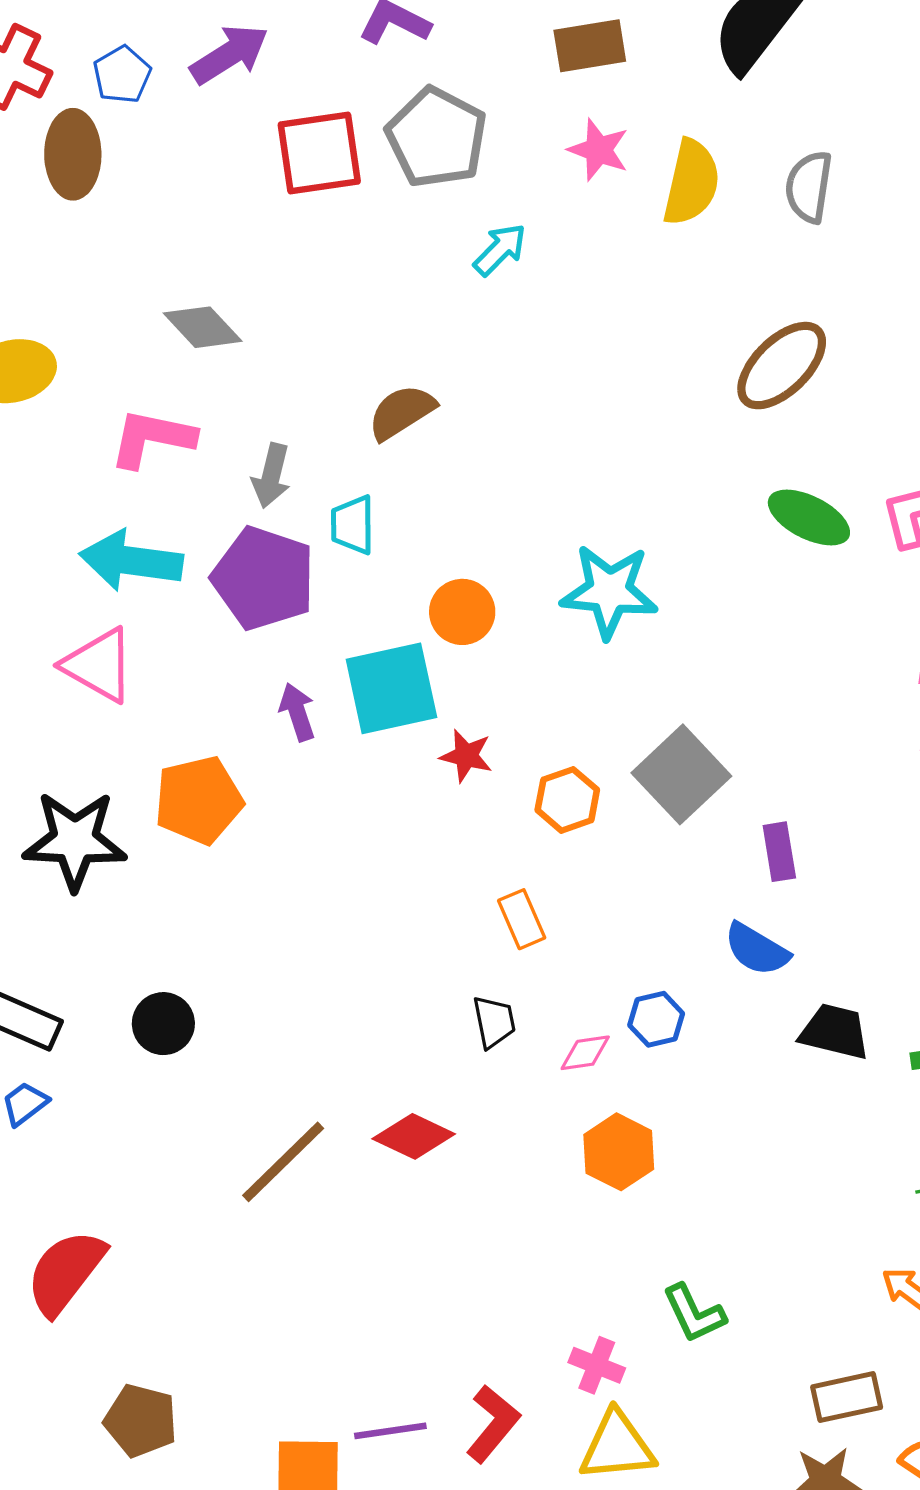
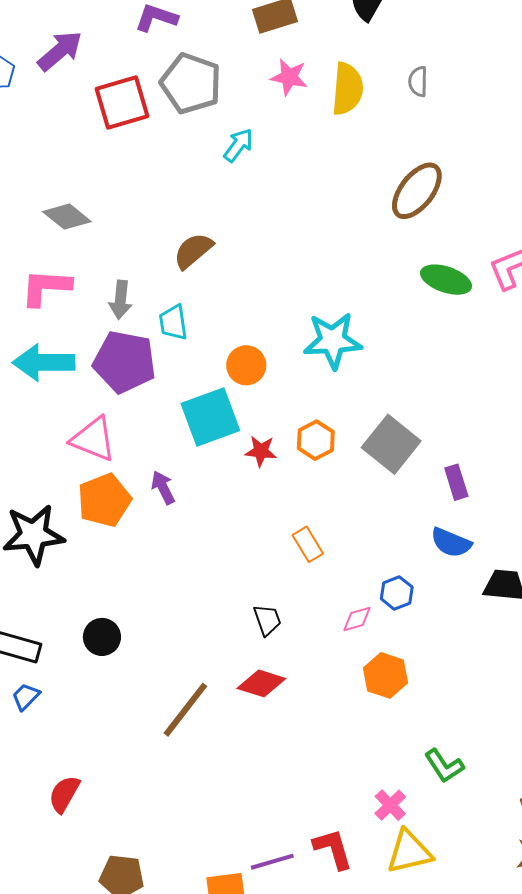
gray semicircle: (809, 187) -> (418, 82), size x0.7
pink triangle: (99, 665) -> (93, 439), moved
purple arrow: (297, 712) -> (163, 488), moved
orange hexagon: (567, 800) -> (316, 440), moved
black trapezoid: (494, 1022) -> (267, 620), moved
red semicircle: (65, 1272) -> (64, 794), size x0.7
pink cross: (597, 1365) -> (390, 805), turned 32
red L-shape: (493, 1424) -> (333, 849), turned -48

